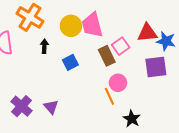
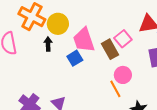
pink trapezoid: (92, 25) -> (84, 40), moved
yellow circle: (71, 26) -> (58, 24), moved

